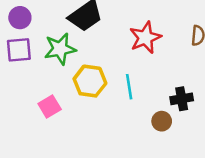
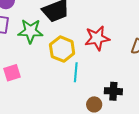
yellow hexagon: (90, 81) -> (62, 49), moved

